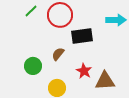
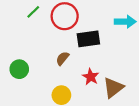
green circle: (33, 66) -> (19, 69), moved
brown triangle: (105, 81) -> (113, 88), turned -35

